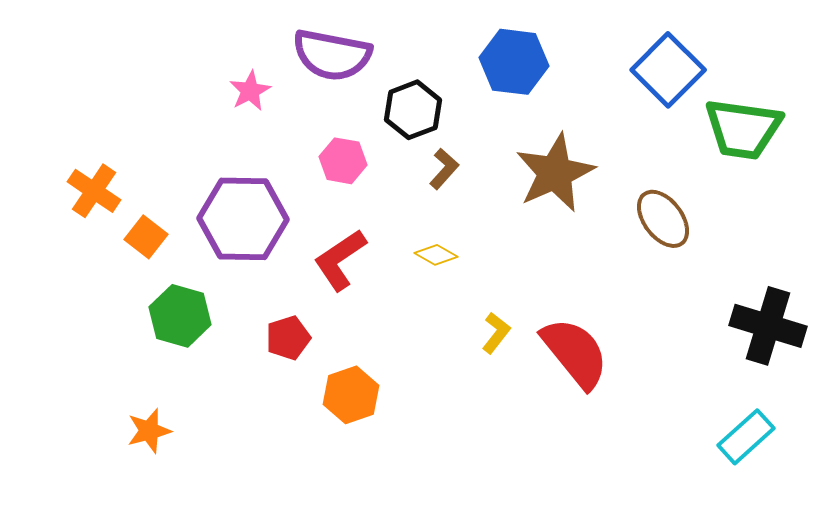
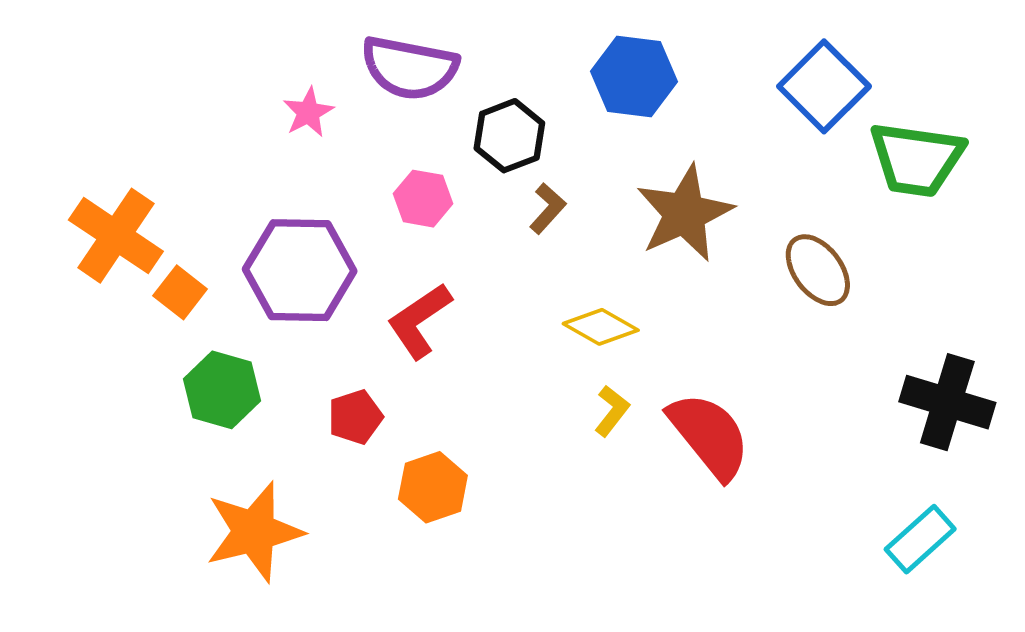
orange cross: (94, 191) -> (116, 236), size x1.4
yellow diamond: (436, 255) -> (601, 327), moved, size x1.4
orange star: (149, 431) -> (254, 532), moved, size x1.8

